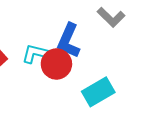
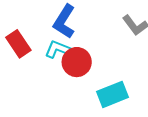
blue L-shape: (69, 41) -> (64, 22), moved

